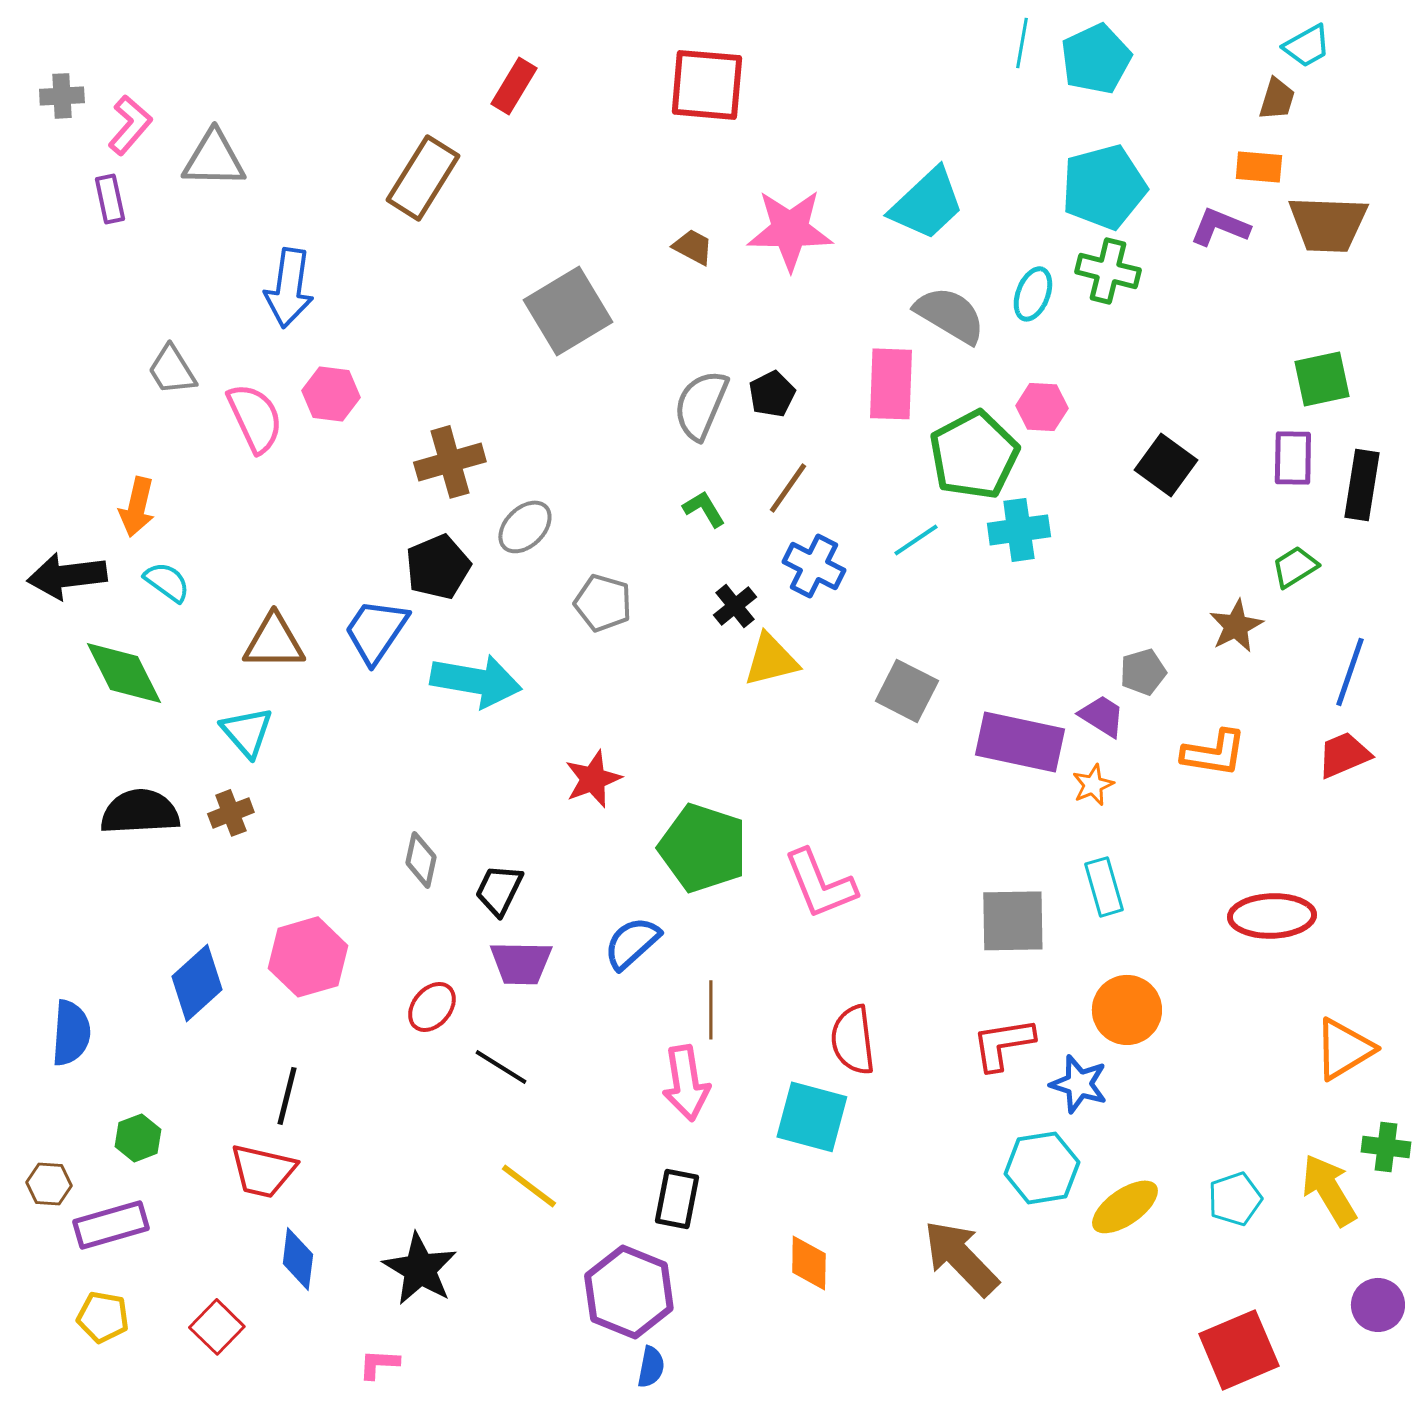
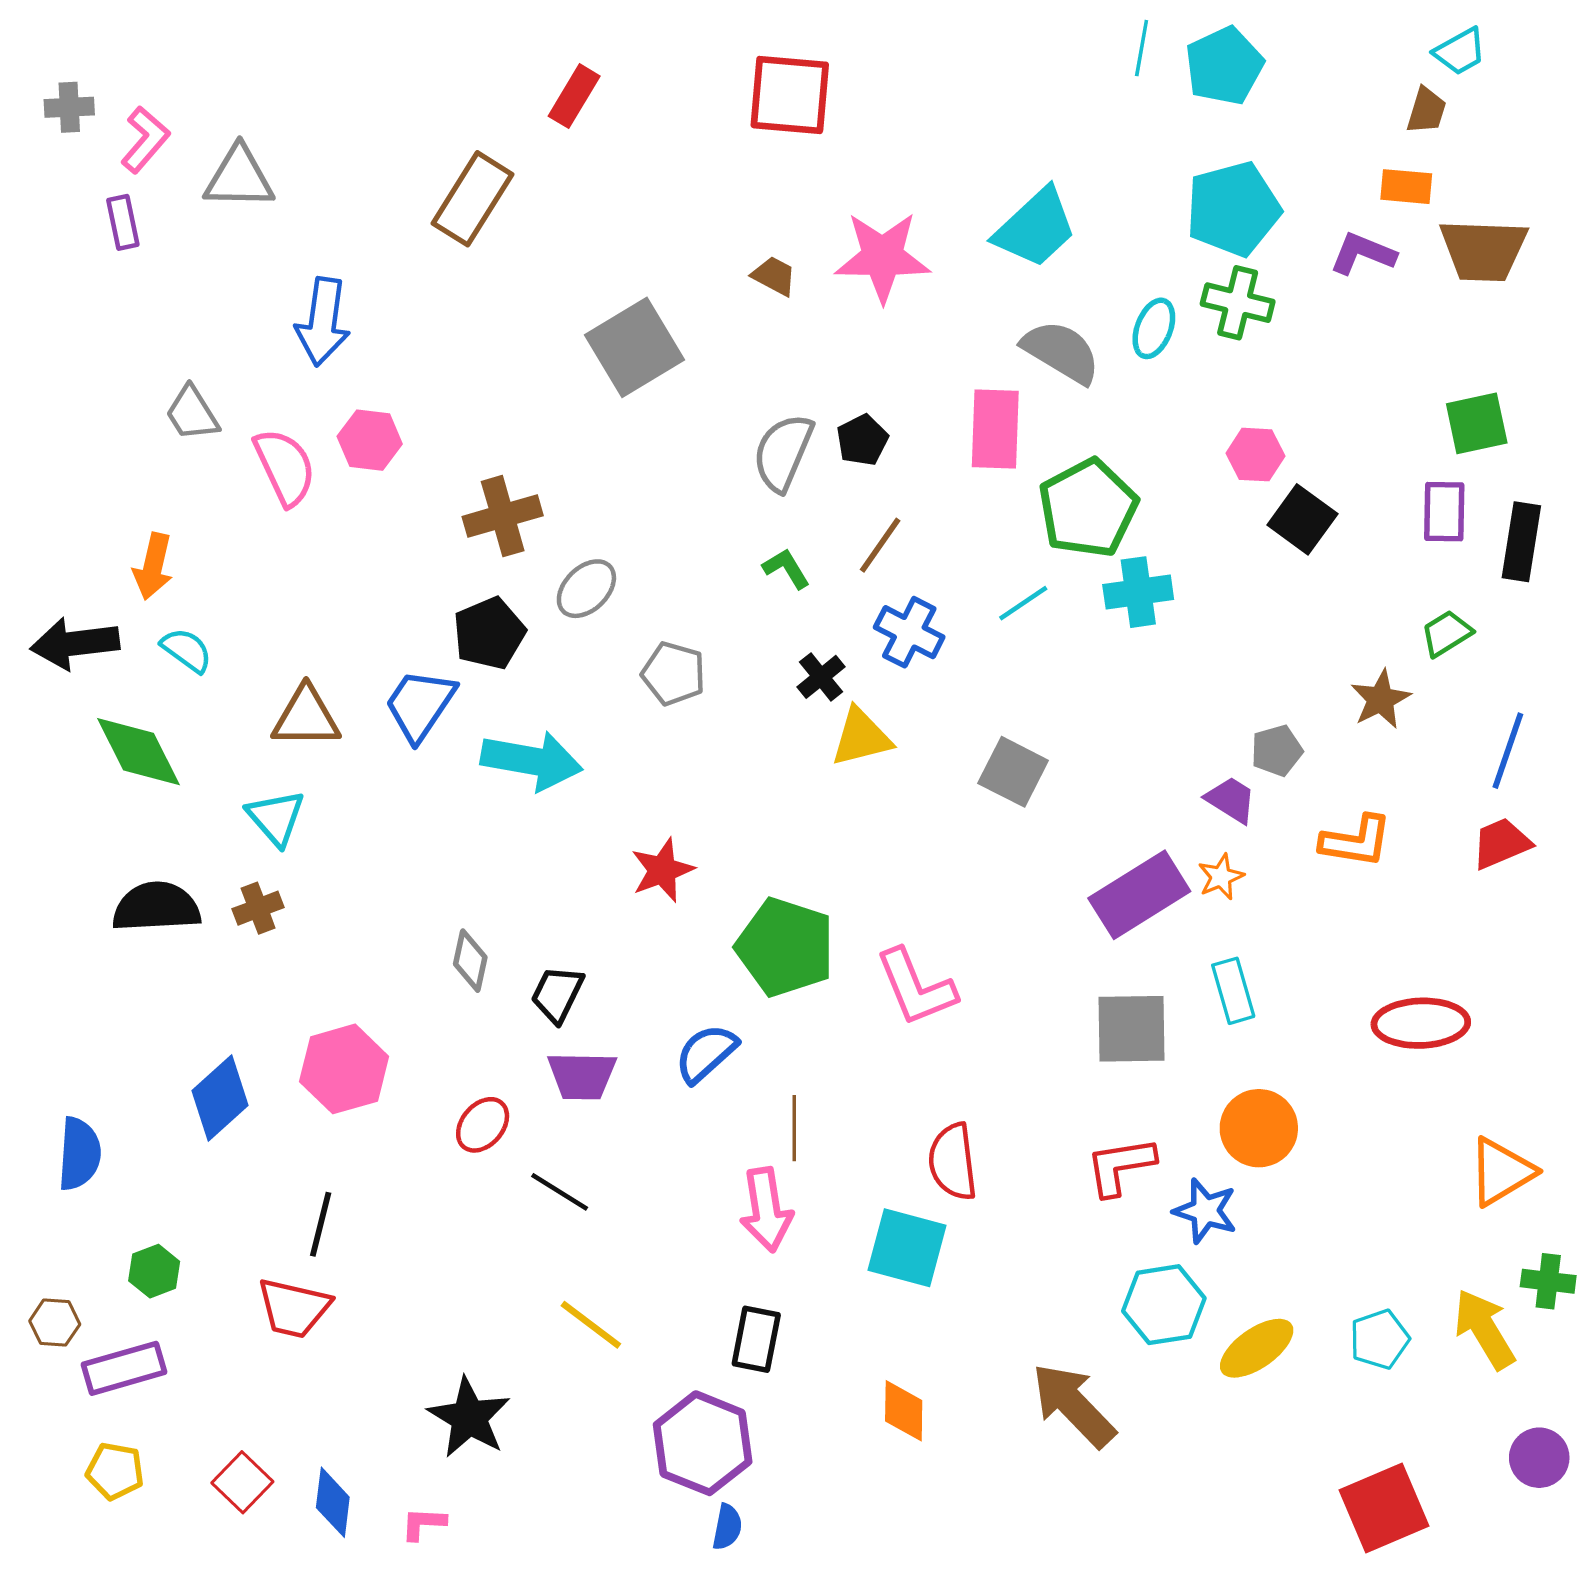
pink hexagon: (1042, 407) -> (1256, 455), moved
purple rectangle: (1020, 742) -> (1139, 895), moved, turned -44
blue diamond: (298, 1259) -> (333, 1502), moved

